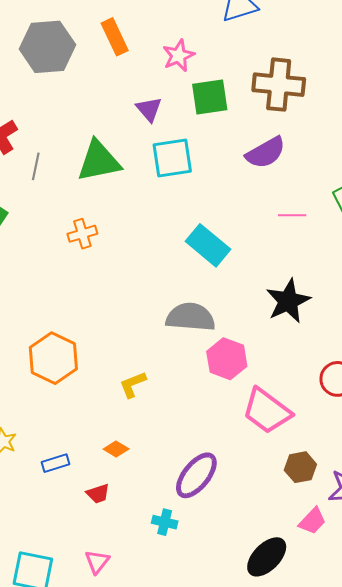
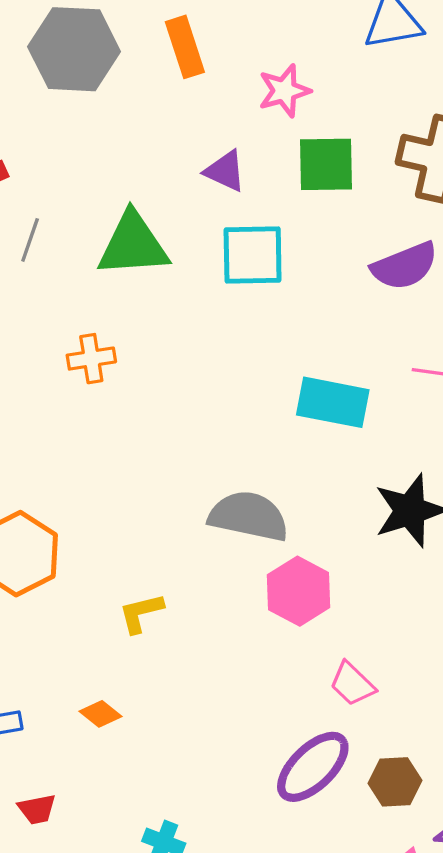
purple triangle: (149, 109) -> (225, 171), turned -32
cyan rectangle: (208, 245) -> (333, 402), moved, turned -36
pink trapezoid: (267, 411) -> (352, 684), size x0.6
purple ellipse: (196, 475) -> (313, 767), moved
red trapezoid: (98, 494) -> (37, 809), moved

